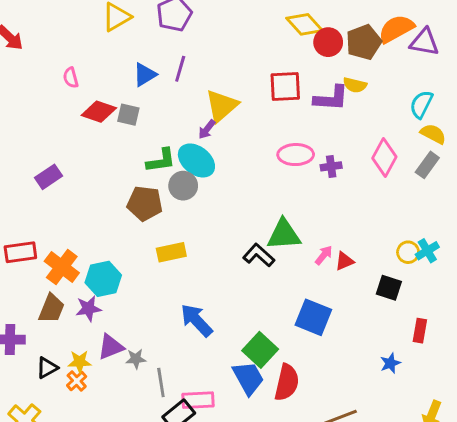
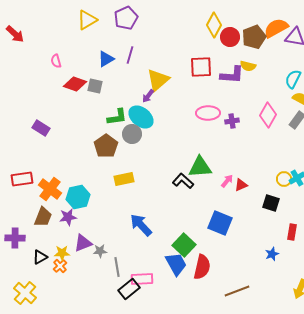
yellow diamond: (304, 24) -> (214, 25), turned 70
purple rectangle: (49, 177) -> (41, 128), turned 66
brown pentagon: (145, 203) -> (106, 146), turned 30

